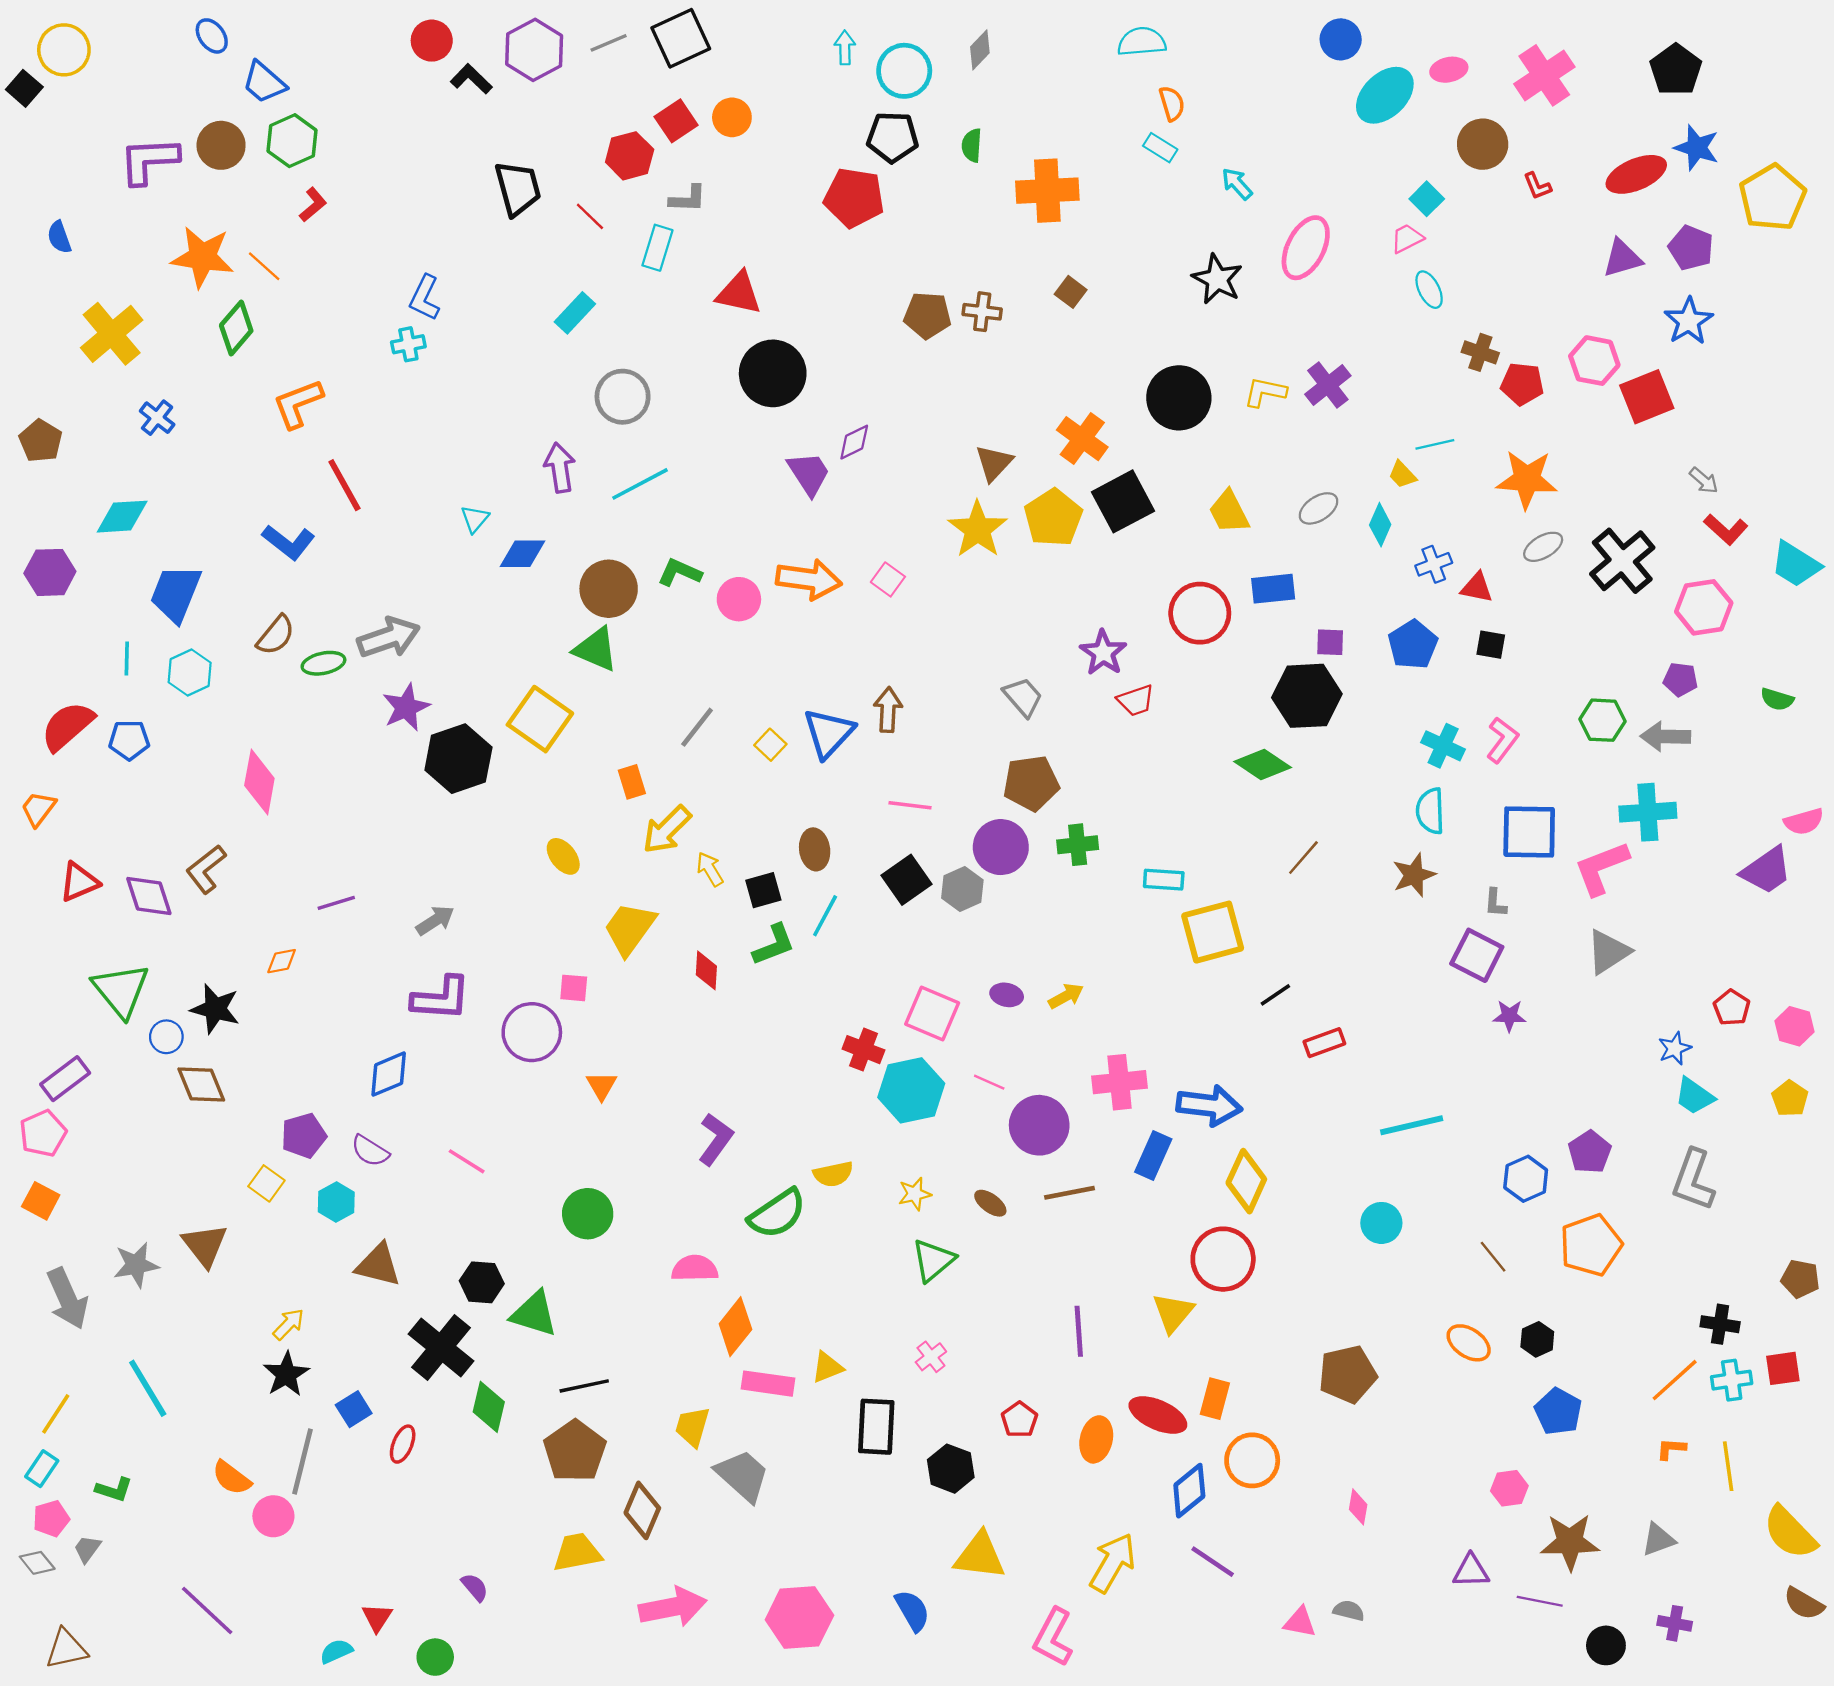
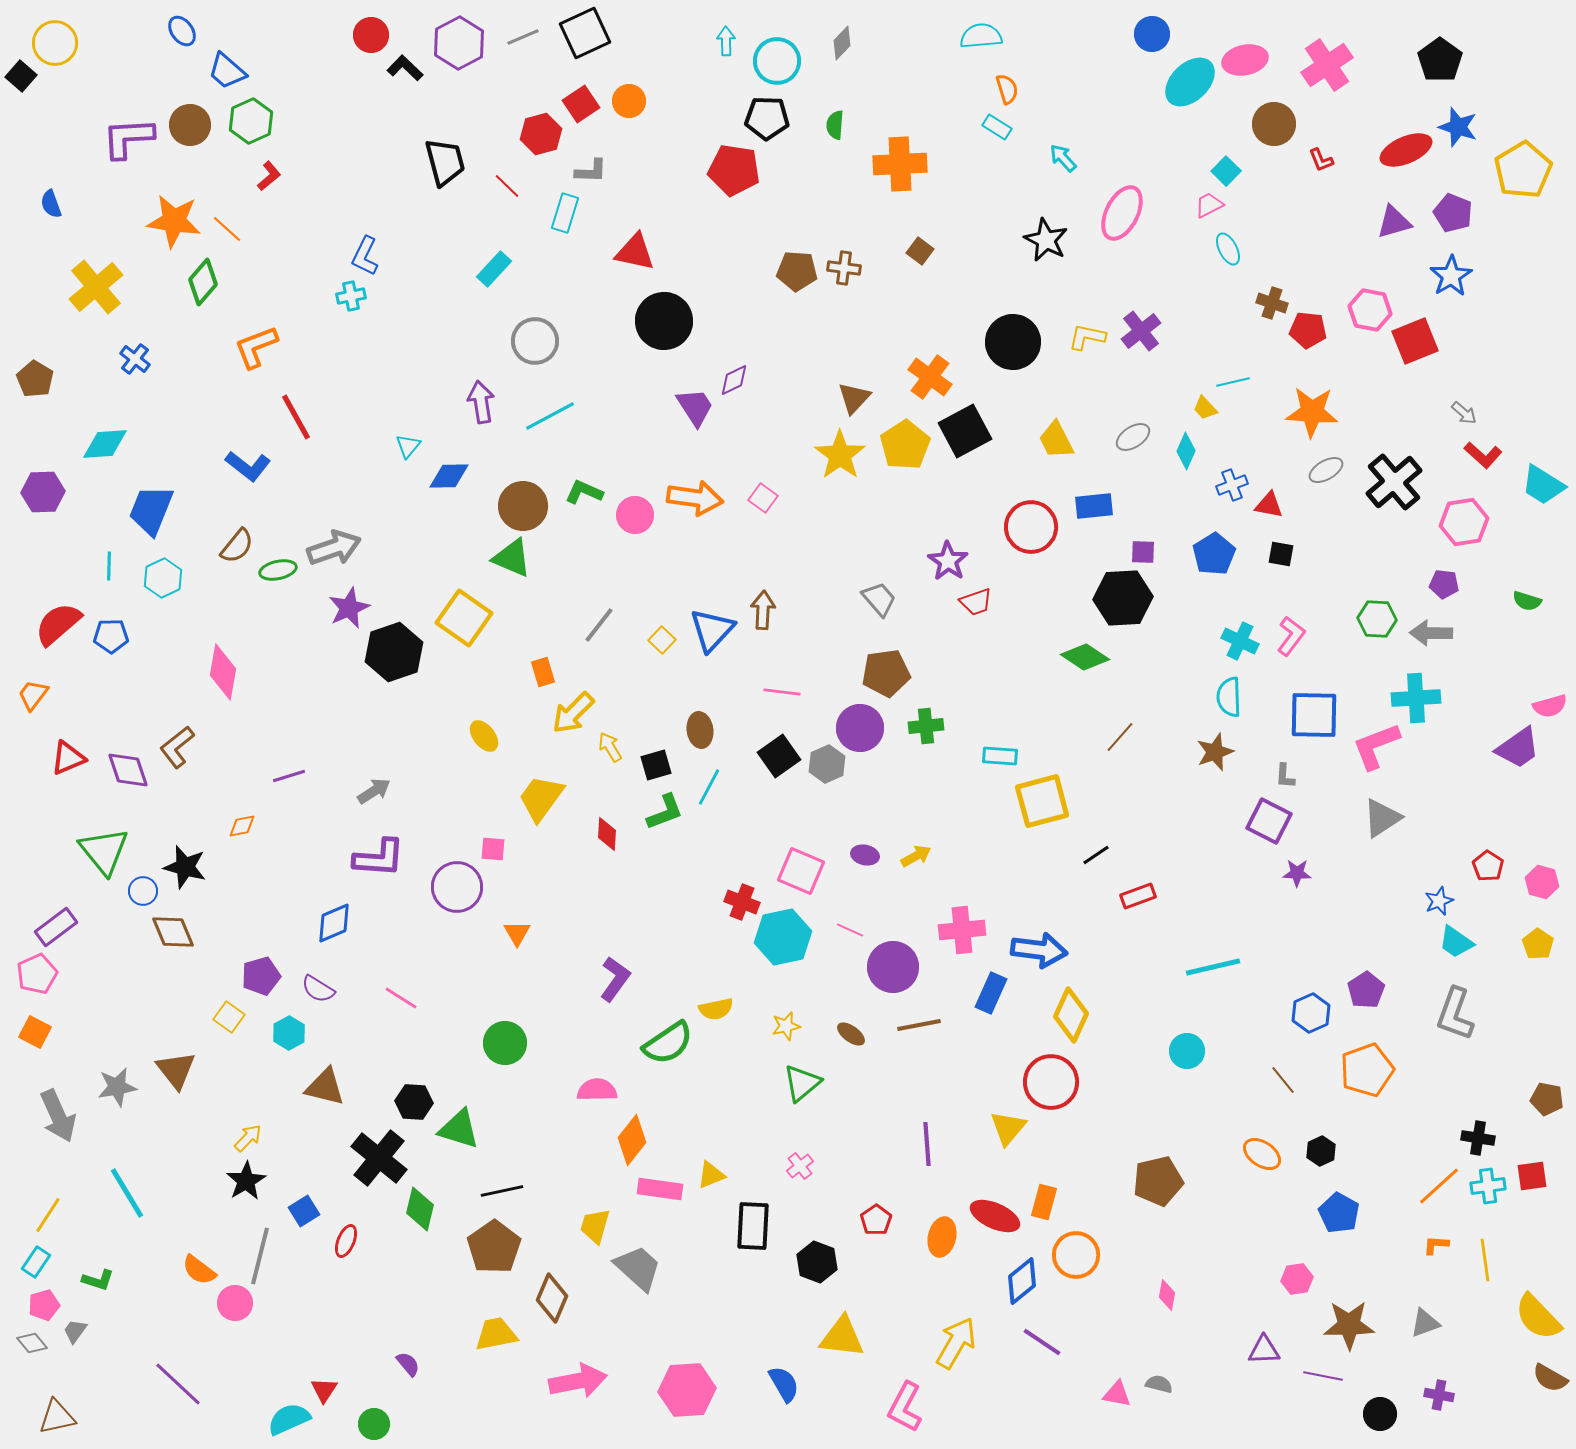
pink ellipse: (1449, 70) -> (1245, 60), size x1.4
cyan semicircle: (336, 1651) -> (289, 1419), size x1.5

